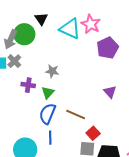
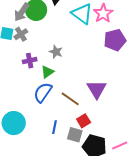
purple cross: (28, 85) -> (30, 61), turned -32
purple triangle: (110, 92) -> (97, 89), moved, size x1.5
blue line: (50, 138) -> (54, 127), moved

